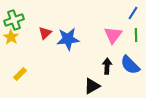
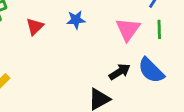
blue star: (68, 39) -> (76, 20), moved, size x0.6
black arrow: (107, 66) -> (120, 72), turned 56

